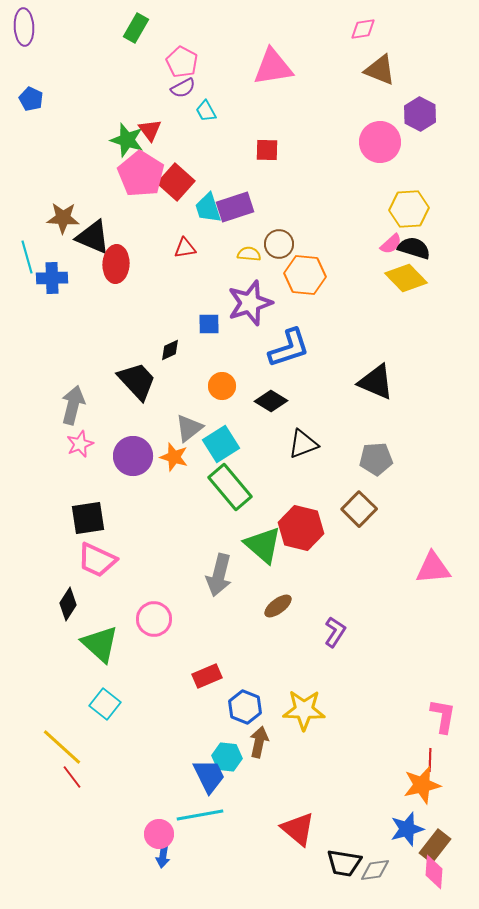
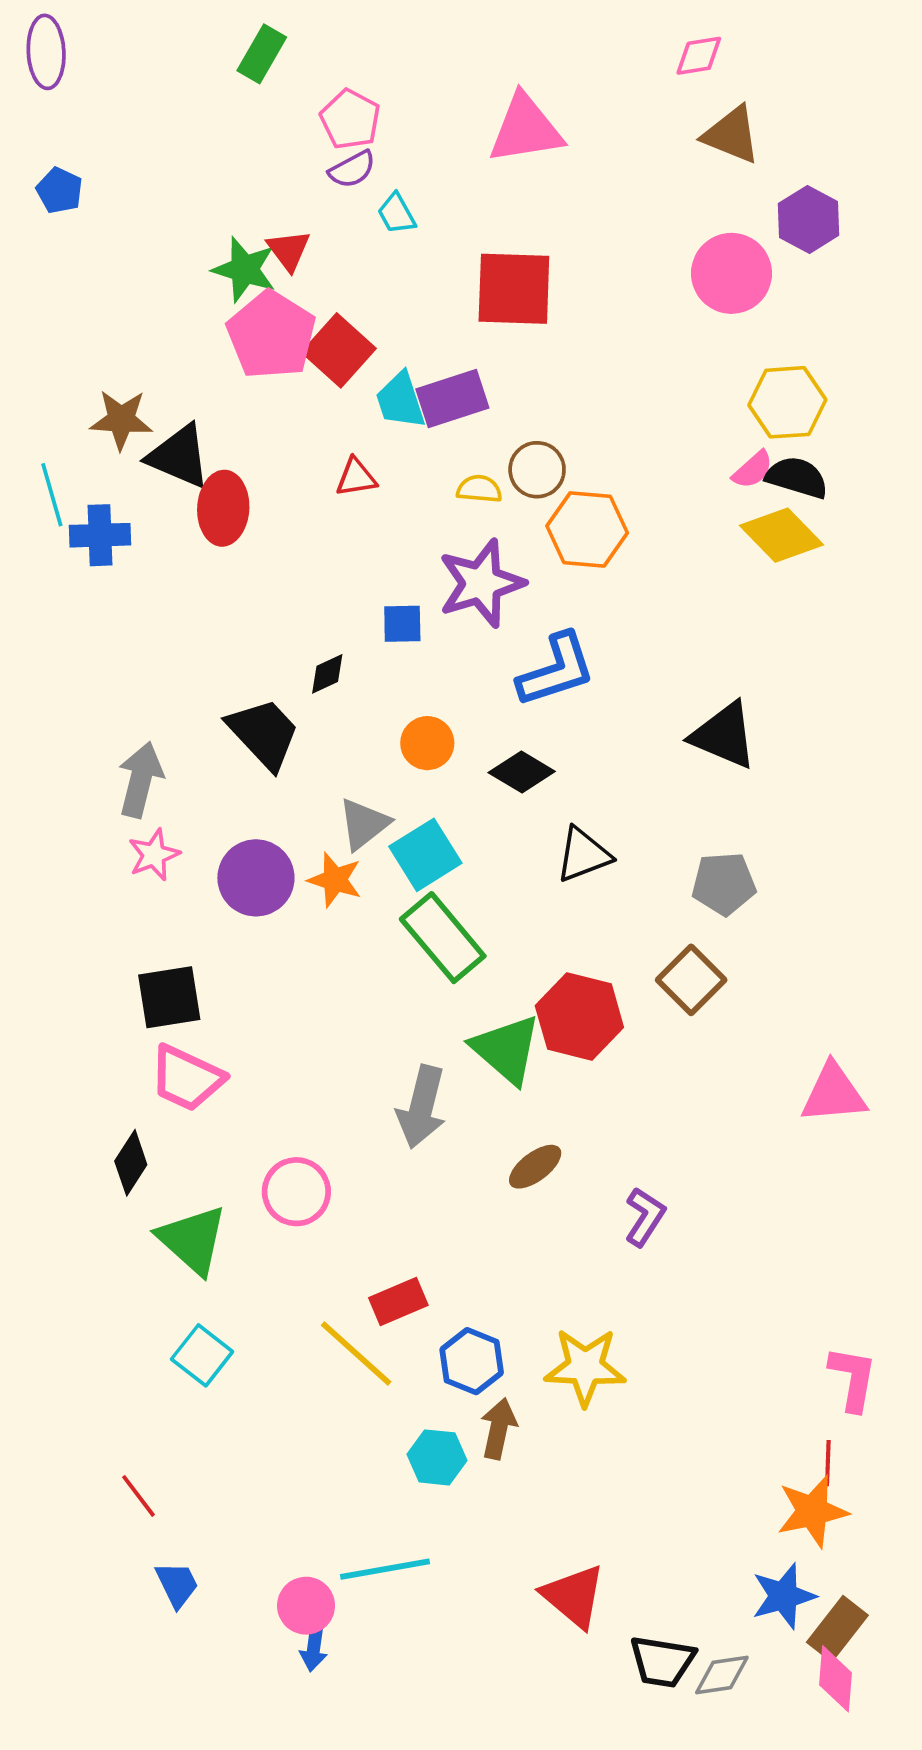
red square: (267, 150) -> (514, 289), size x1.8
yellow line: (62, 747) -> (356, 1353), moved
blue trapezoid: (209, 776) -> (177, 1584), moved, size x0.7

